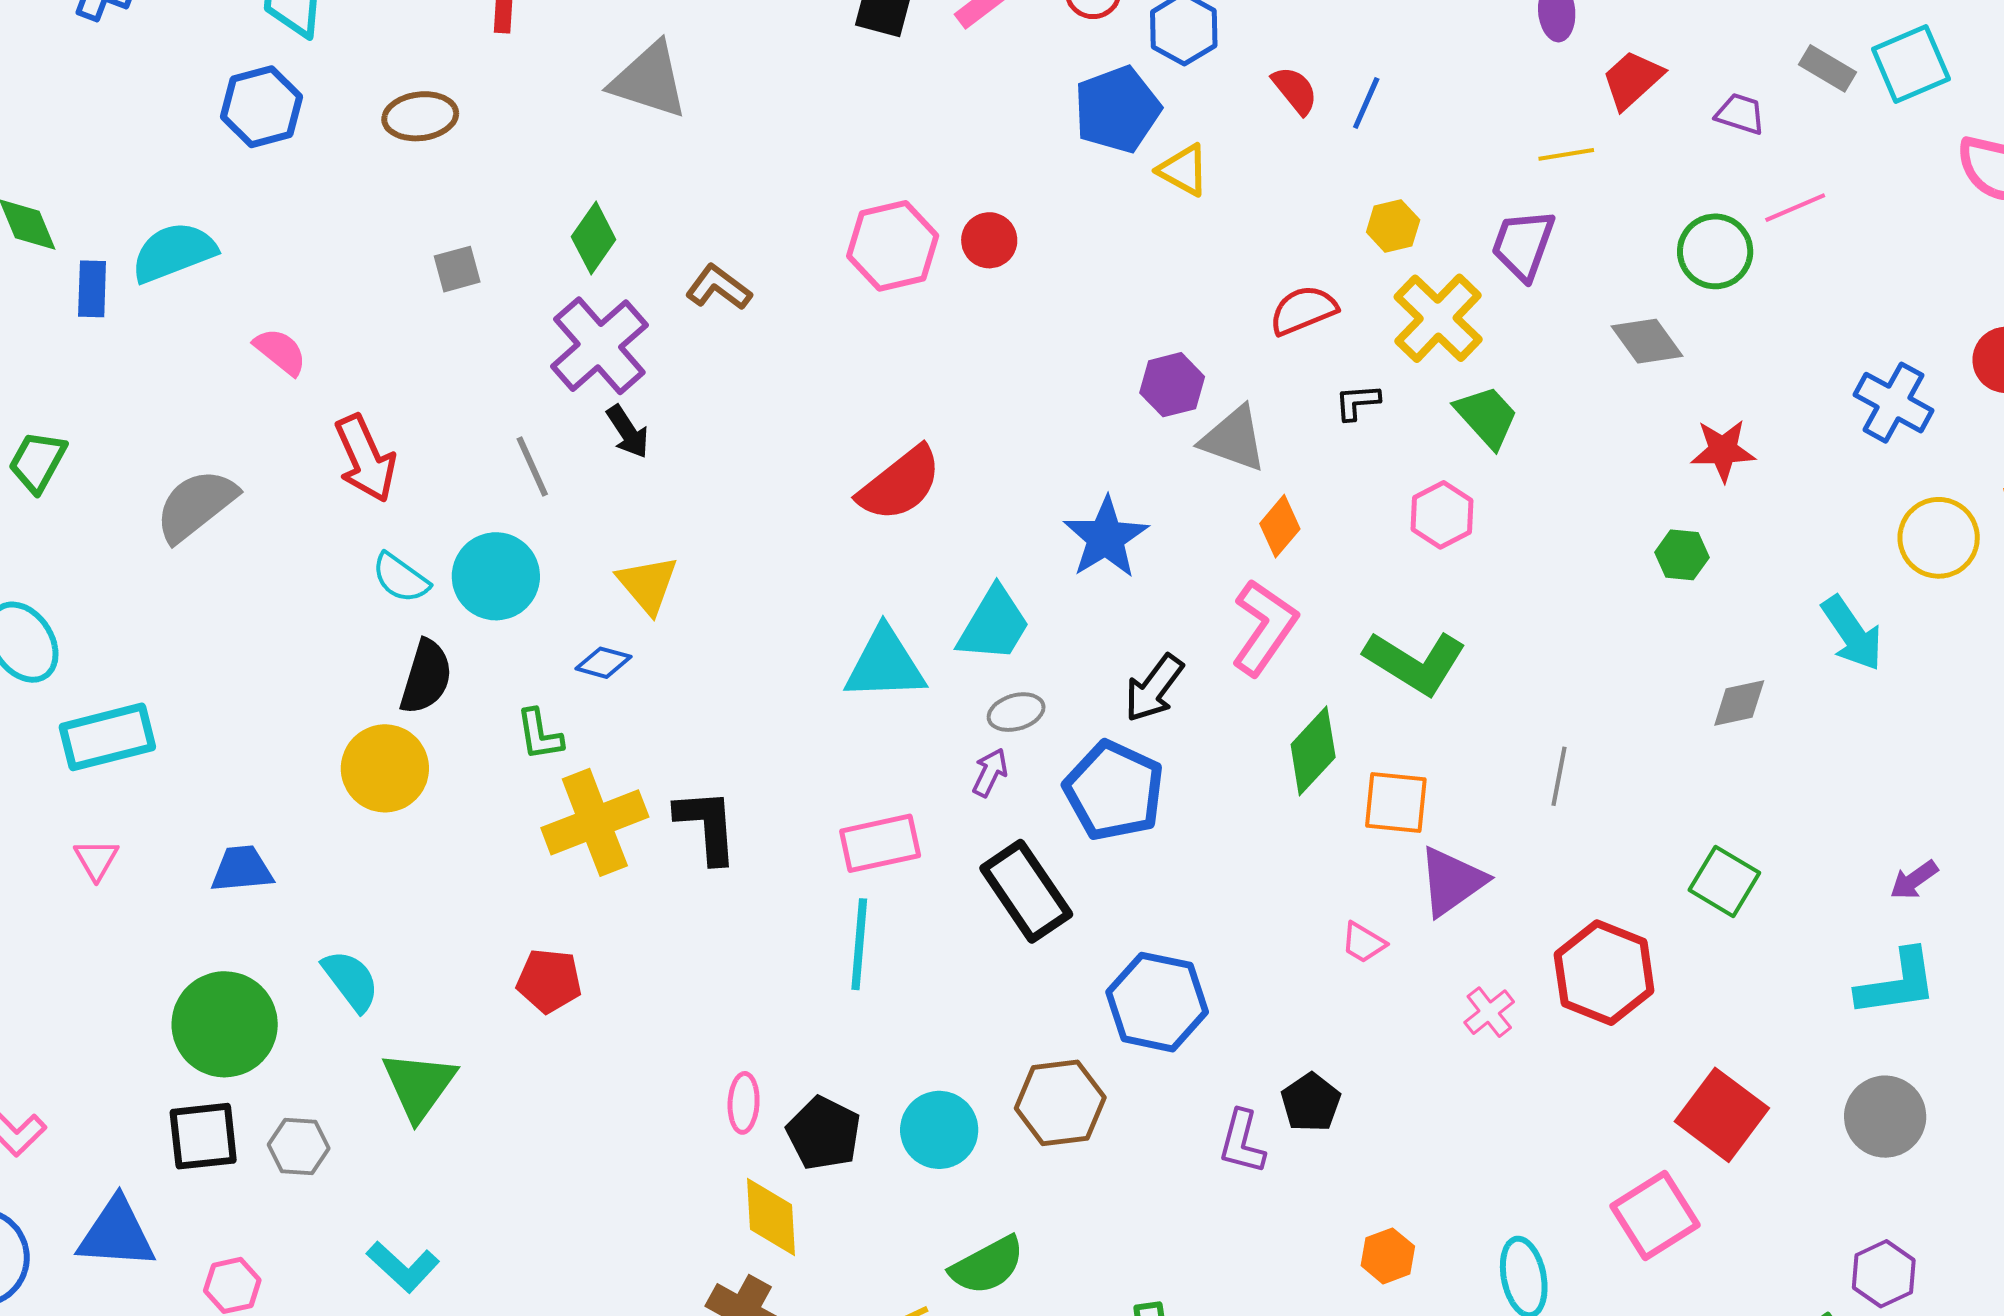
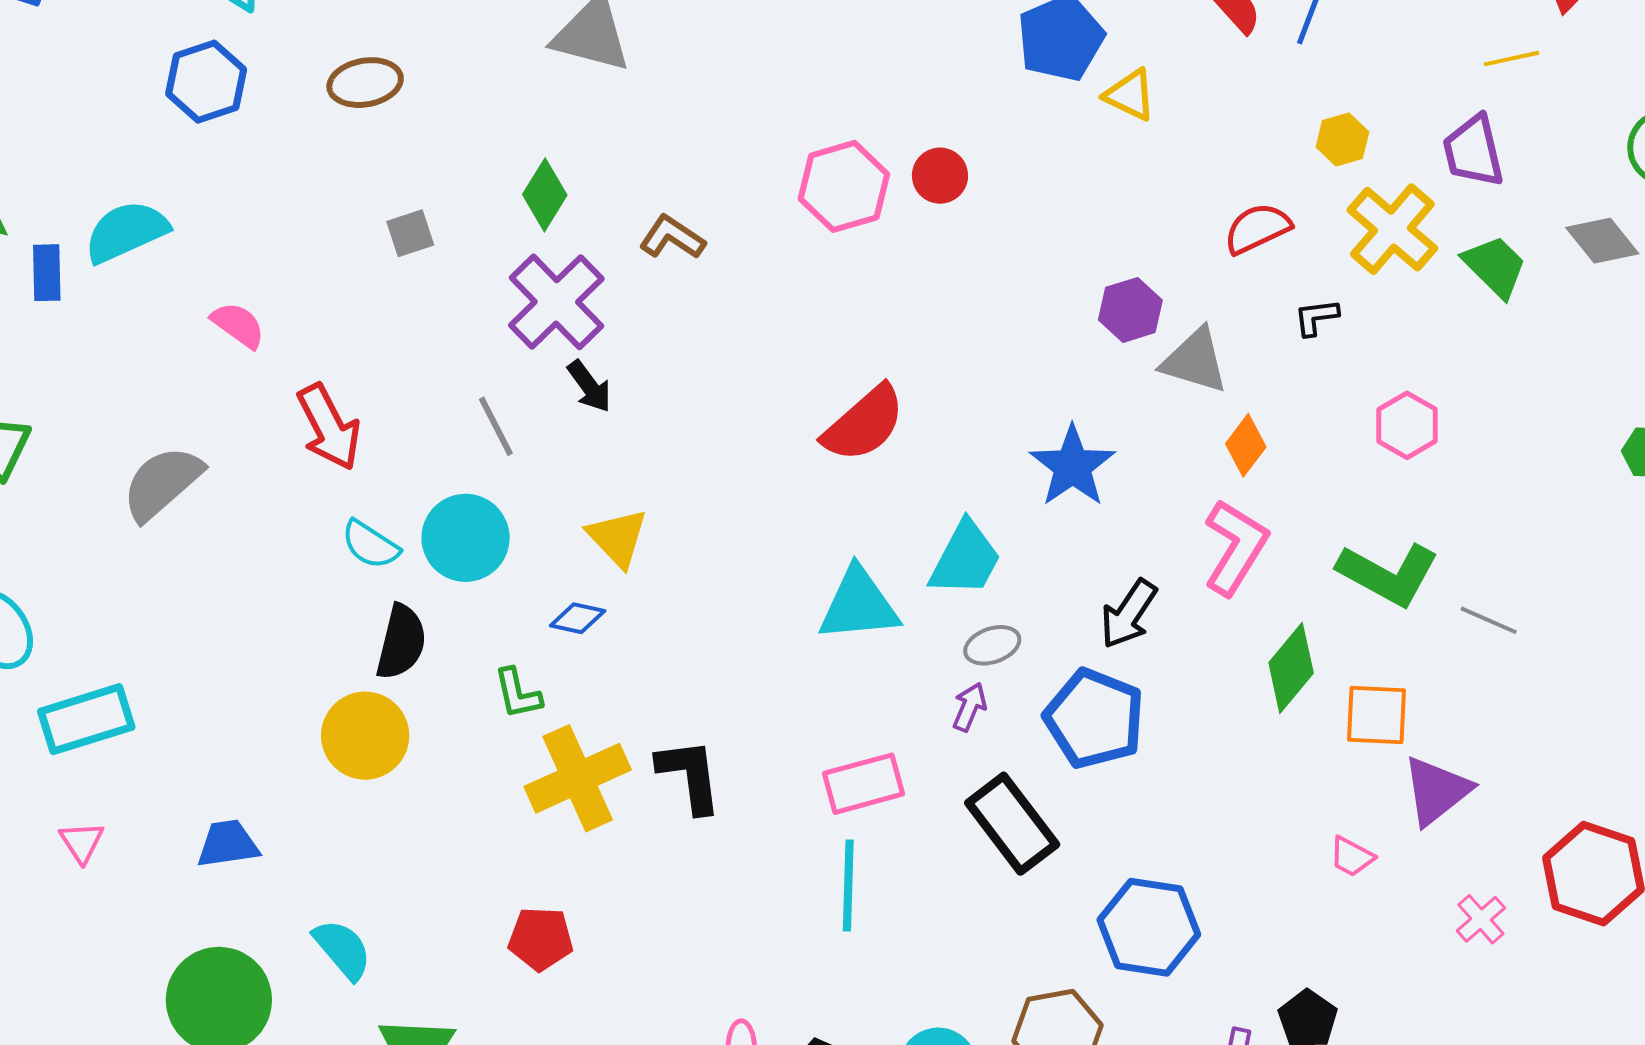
purple trapezoid: (1523, 245) -> (1473, 151), turned -30
green trapezoid: (1487, 417) -> (1495, 266), moved
gray line: (1559, 776) -> (1489, 620), moved, turned -74

